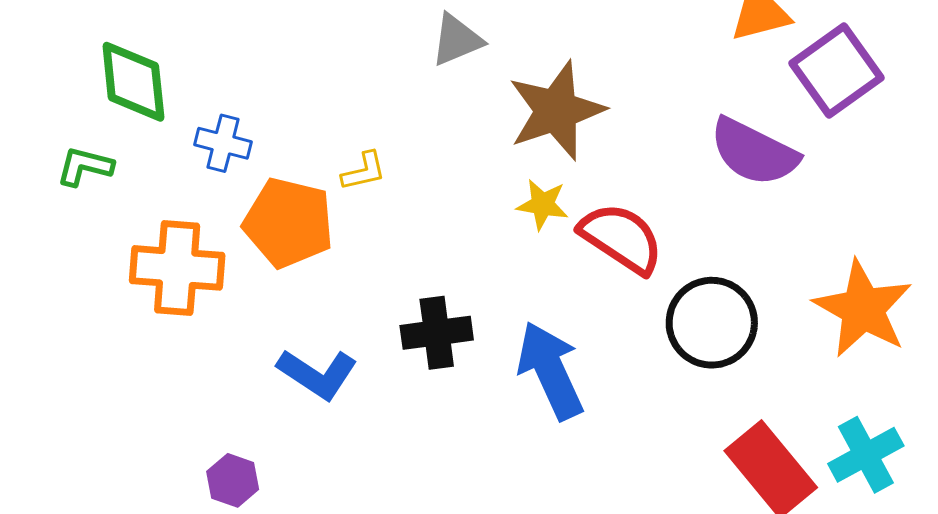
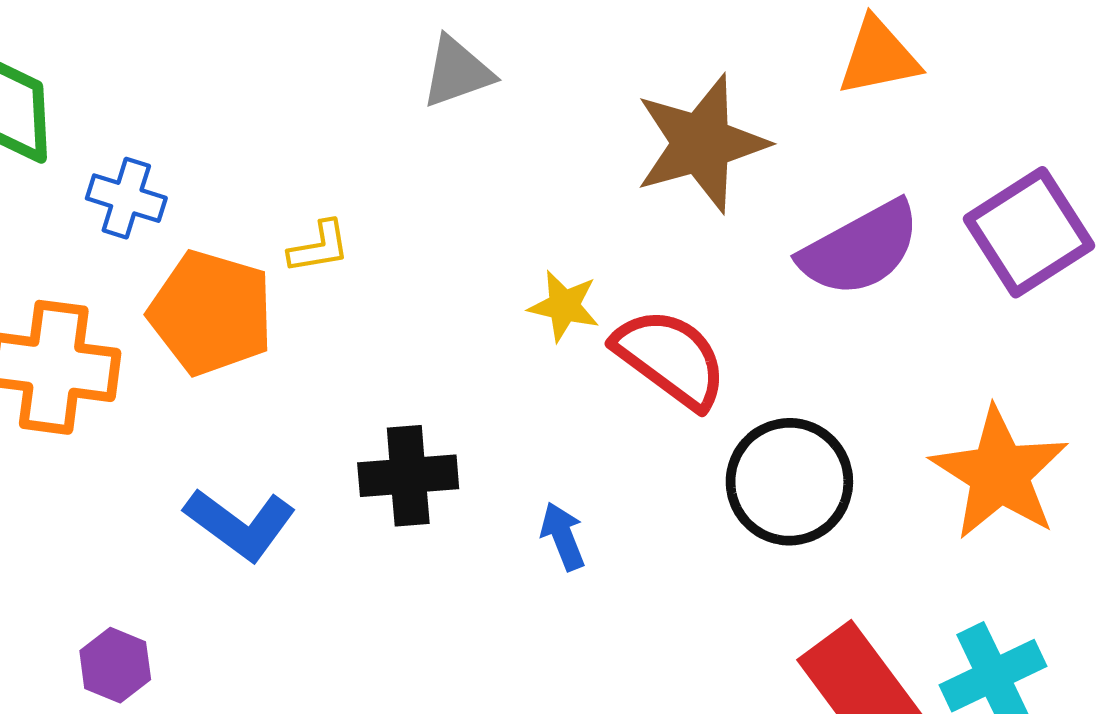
purple square: (837, 71) -> (1029, 232), moved
brown star: (556, 111) -> (701, 143), moved
purple semicircle: (754, 152) -> (860, 249), turned -58
blue arrow: (550, 371) -> (563, 536), size x0.5

